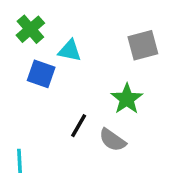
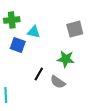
green cross: (30, 29) -> (12, 20), turned 35
green star: (127, 99) -> (66, 59), turned -30

